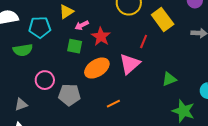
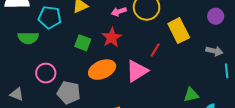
pink arrow: (82, 25) -> (119, 12), moved
green triangle: (169, 79) -> (191, 95), moved
gray triangle: (21, 104) -> (17, 94), turned 32

